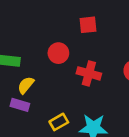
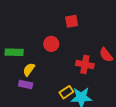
red cross: (89, 73) -> (85, 64), moved
yellow rectangle: (59, 122) -> (66, 92), moved

